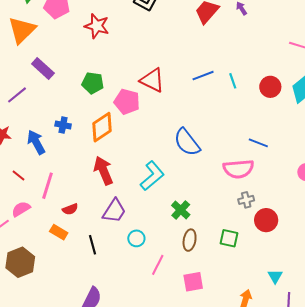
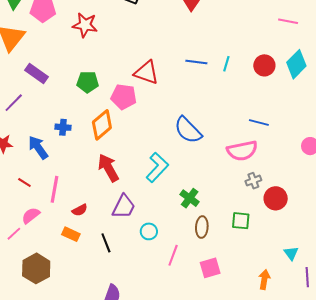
blue line: (203, 76) -> (196, 62), turned 35
cyan line: (233, 81) -> (226, 64), turned 42

